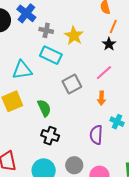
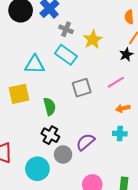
orange arrow: (101, 98) -> (123, 108), moved, turned 64
cyan cross: (117, 122) -> (120, 134), turned -32
purple semicircle: (96, 135) -> (85, 142), moved, turned 36
gray circle: (74, 165) -> (63, 155), moved

